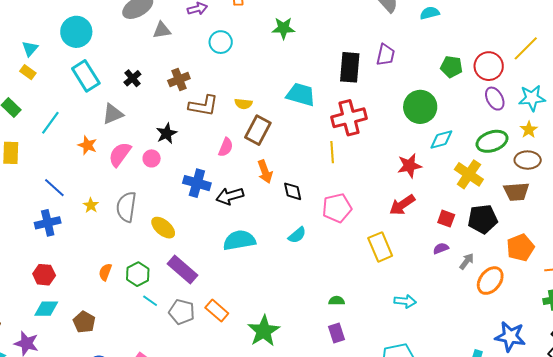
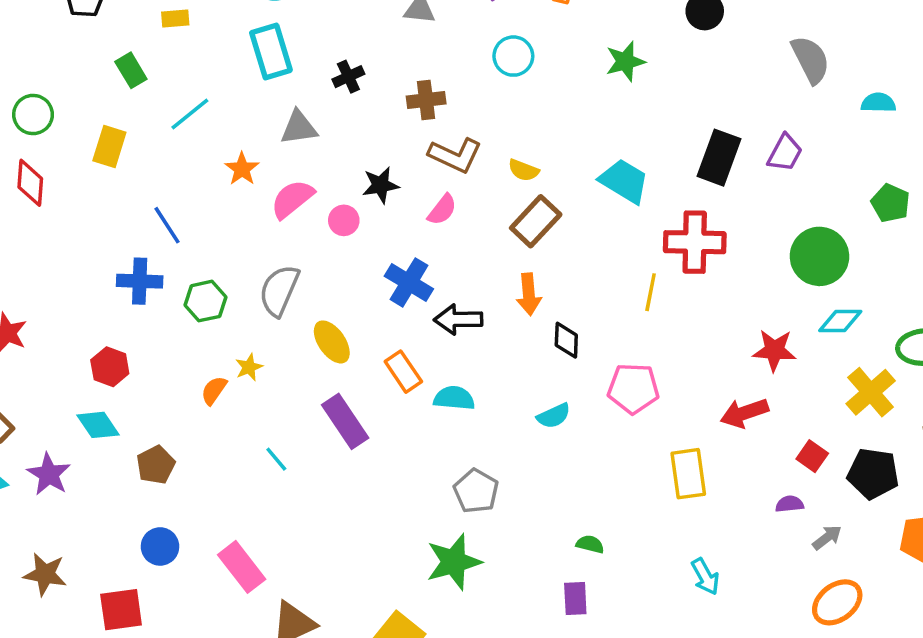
green star: (283, 28) -> (625, 61), turned -30
yellow rectangle: (28, 72) -> (175, 19), turned -56
pink semicircle: (226, 147) -> (442, 210), moved
yellow star: (91, 205) -> (249, 367), moved
cyan semicircle: (239, 240) -> (454, 398), size x0.7
green hexagon: (138, 274) -> (205, 301), moved
orange ellipse: (490, 281) -> (837, 602), moved
cyan arrow: (405, 301) -> (705, 577), turned 40
cyan diamond: (46, 309) -> (98, 425), turned 40
orange rectangle: (217, 311) -> (403, 372), moved
gray pentagon: (182, 312) -> (476, 491), moved

